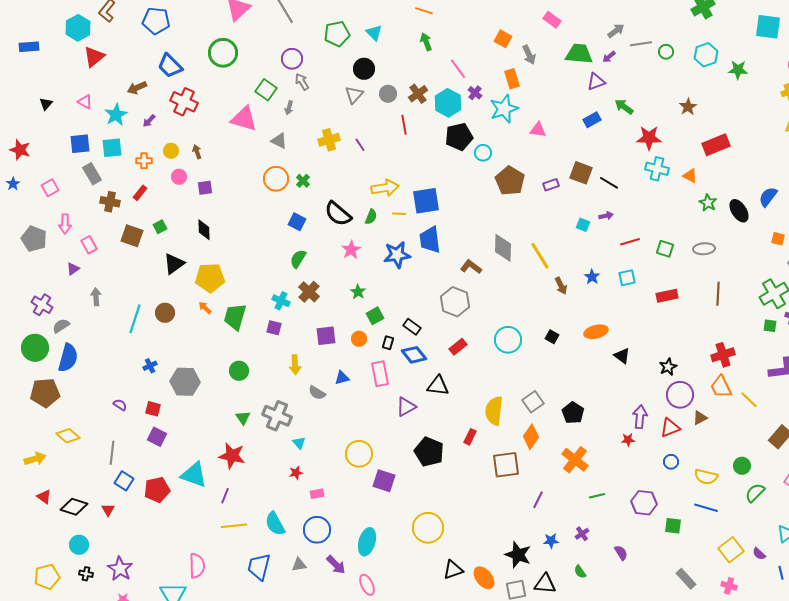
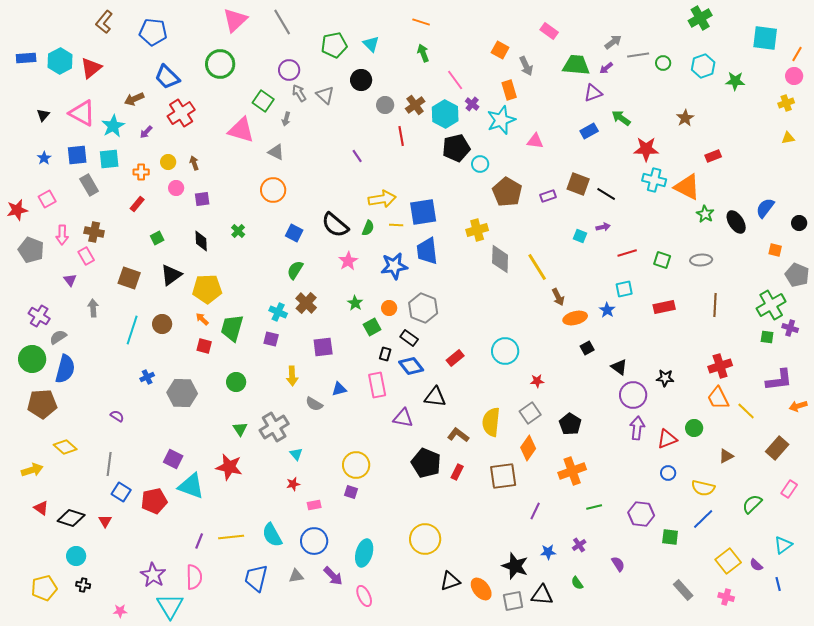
cyan hexagon: (78, 28) -> (60, 61), moved
gray triangle: (354, 95) -> (325, 95), moved, turned -30
pink triangle: (85, 102) -> (82, 113), size x1.8
red cross: (184, 102) -> (181, 113), turned 32
yellow cross: (329, 140) -> (477, 230), moved
red rectangle: (716, 145) -> (713, 156), size x0.6
red star: (20, 150) -> (17, 210), moved, turned -30
orange triangle: (690, 176) -> (687, 187), size x1.8
green cross: (303, 181) -> (238, 231), moved
blue star: (13, 184) -> (44, 158), moved
brown cross: (110, 202) -> (94, 232), moved
brown square: (132, 236) -> (129, 278), moved
brown L-shape: (471, 267) -> (458, 435), moved
purple triangle: (73, 269) -> (70, 280), turned -32
blue star: (592, 277) -> (607, 310), moved
gray hexagon: (455, 302) -> (423, 308), moved
orange ellipse: (596, 332) -> (575, 318), moved
black square: (552, 337) -> (587, 348), moved, turned 32
orange circle: (359, 339) -> (389, 308), moved
black star: (668, 367) -> (665, 378), turned 30
purple circle: (680, 395) -> (633, 395), moved
purple triangle: (406, 407) -> (403, 418), turned 40
red square: (153, 409) -> (204, 346), moved
gray cross: (277, 416) -> (274, 427), turned 36
brown triangle: (700, 418) -> (726, 456), moved
purple square: (157, 437) -> (173, 459), moved
red rectangle: (470, 437) -> (457, 472), moved
red star: (628, 440) -> (537, 381), moved
orange cross: (575, 460) -> (572, 471), turned 32
green circle: (742, 466) -> (694, 428), moved
purple square: (384, 481) -> (351, 492), moved, size x0.6
purple line: (225, 496) -> (199, 541), moved
blue line: (706, 508) -> (703, 519), turned -60
purple star: (120, 569) -> (153, 575), moved

